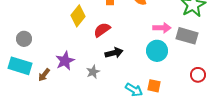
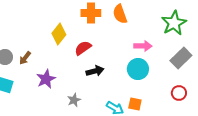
gray rectangle: (187, 36) -> (181, 58), moved, turned -60
gray star: (93, 72) -> (74, 100), moved
brown arrow: (44, 75) -> (25, 58), moved

